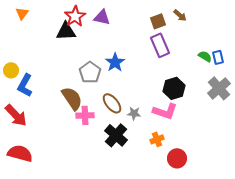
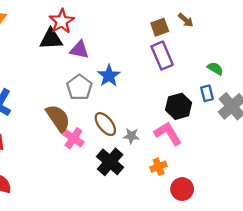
purple triangle: (102, 17) -> (79, 50), moved
blue rectangle: (218, 57) -> (207, 93), moved
pink L-shape: (165, 111) -> (168, 134), turned -140
pink cross: (85, 115) -> (73, 138), turned 36

